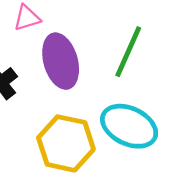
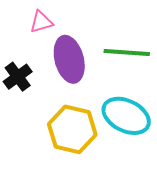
green line: (128, 52) -> (127, 52), turned 69

